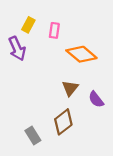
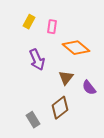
purple arrow: (17, 49) -> (37, 60), moved

